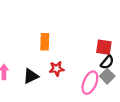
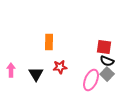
black semicircle: (107, 62) -> (107, 61), turned 72
black triangle: (31, 76) -> (36, 74), turned -35

